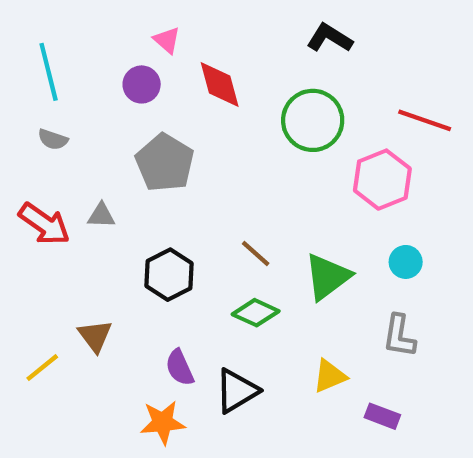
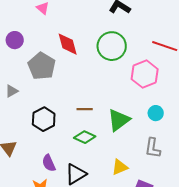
purple circle: (142, 84) -> (15, 40), moved
red diamond: (220, 84) -> (68, 44), moved
gray triangle: (101, 215) -> (12, 91), turned -32
brown line: (256, 254) -> (85, 109), turned -42

